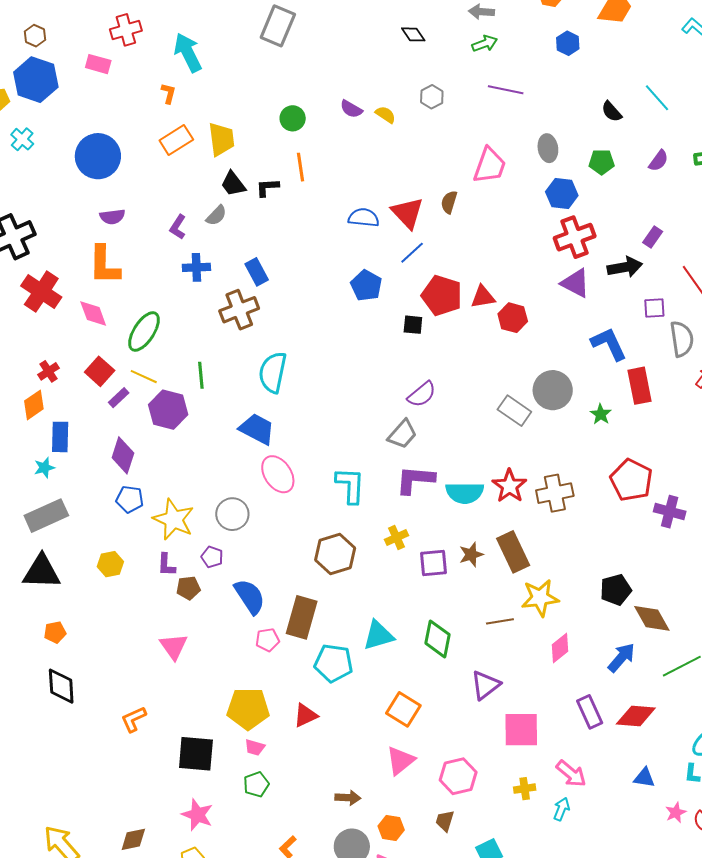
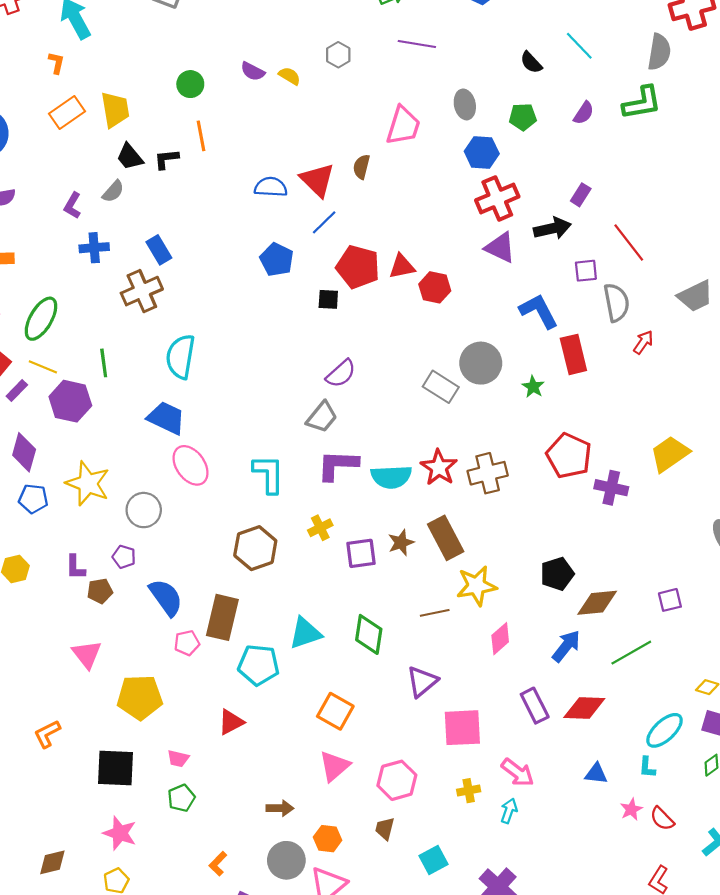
yellow star: (174, 519) -> (88, 483), moved
brown diamond: (652, 618) -> (597, 603), turned -63
yellow pentagon: (248, 709) -> (140, 697), moved

